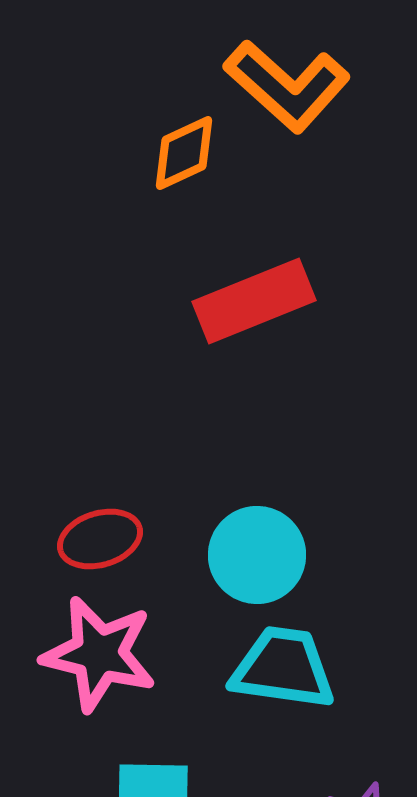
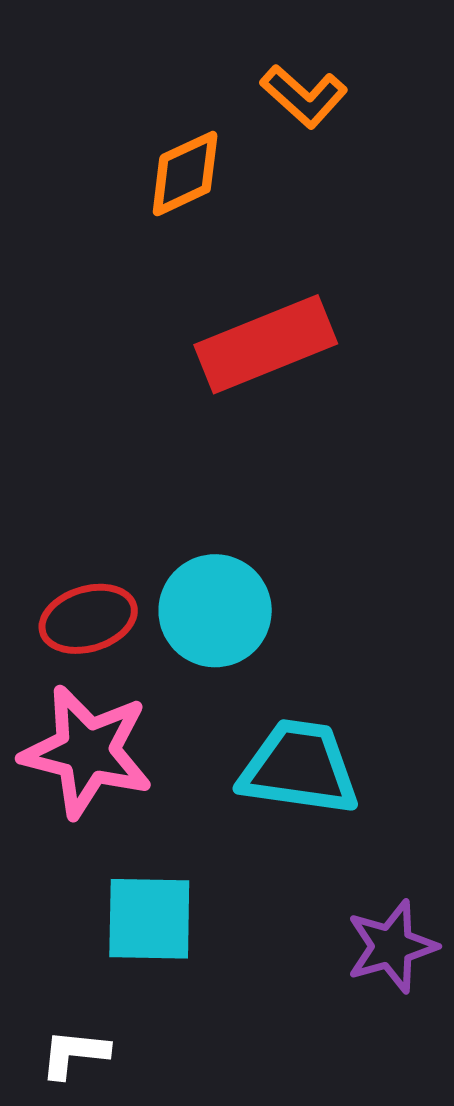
orange L-shape: (287, 86) -> (304, 96), size x0.6
cyan circle: (257, 555) -> (215, 611), moved

